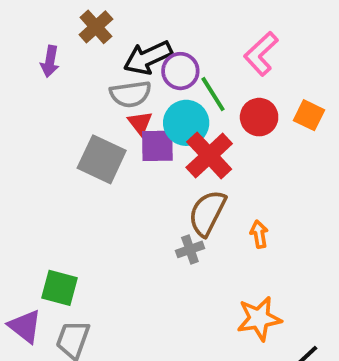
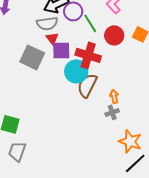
cyan circle: (186, 123) -> (76, 71), moved
red cross: (209, 155) -> (88, 55), turned -30
gray cross: (190, 249) -> (112, 112), moved
orange star: (259, 319) -> (130, 141), moved, turned 30

